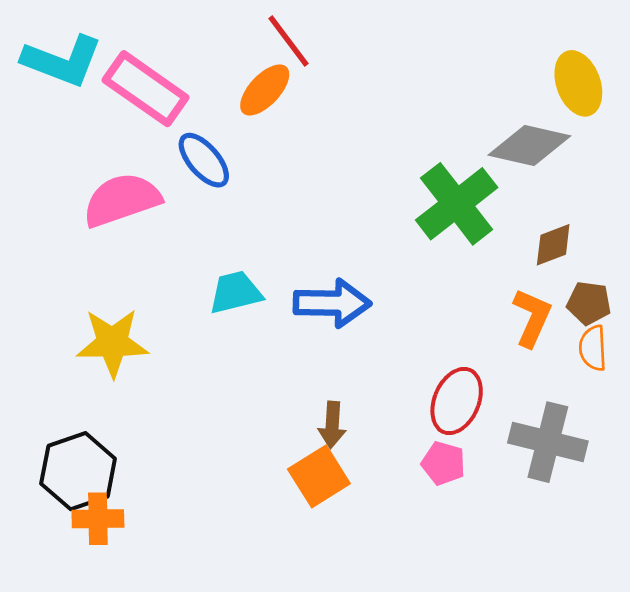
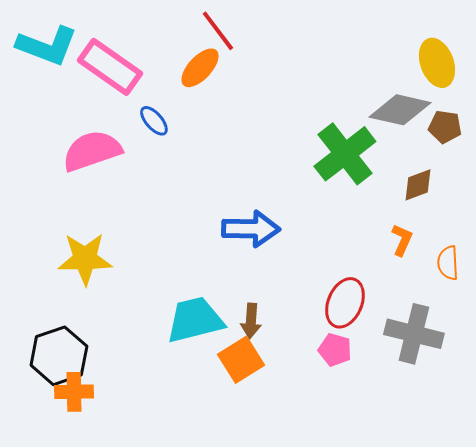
blue ellipse: (204, 160) -> (154, 121), size x0.7
cyan trapezoid: (236, 292) -> (195, 320), moved, size x1.4
brown pentagon: (589, 303) -> (445, 127), moved
orange L-shape: (532, 318) -> (402, 240), size x0.7

